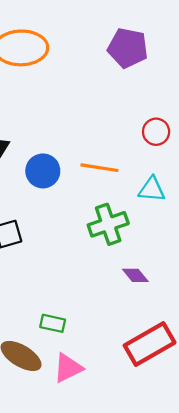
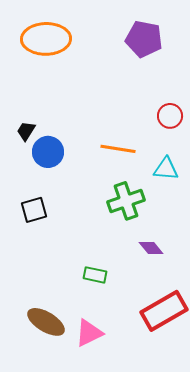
blue circle: (43, 171) -> (48, 152), moved
green rectangle: (53, 323) -> (95, 275), moved

